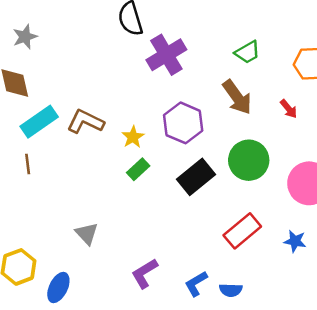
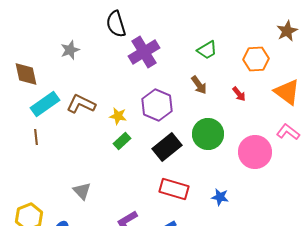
gray star: (25, 37) -> (70, 50), moved
brown arrow: (237, 97) -> (199, 85), size x0.7
yellow star: (133, 137) -> (118, 116), turned -30
red rectangle: (242, 231) -> (174, 189), moved, turned 56
blue star: (295, 241) -> (220, 197), moved

